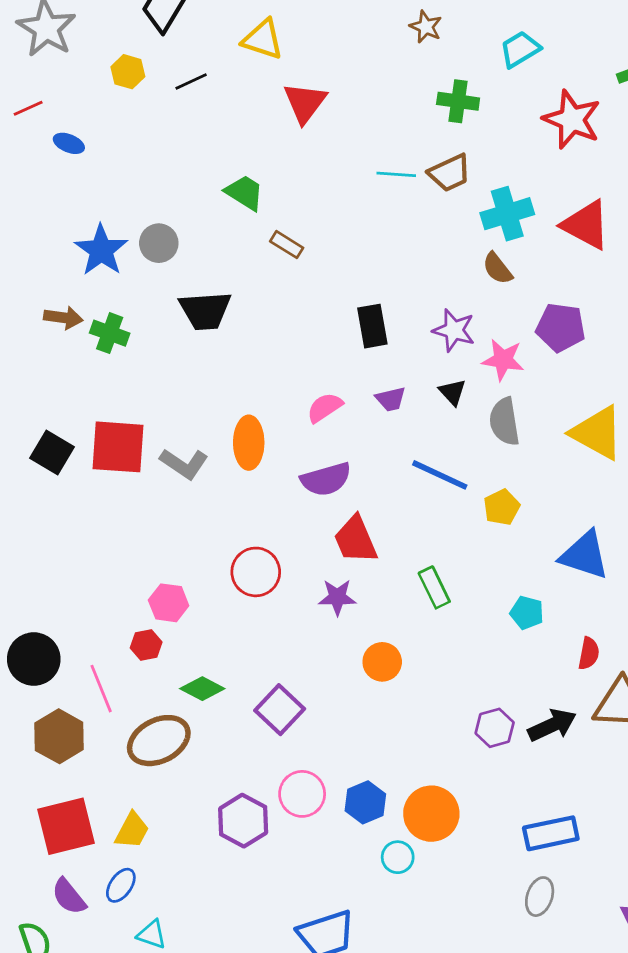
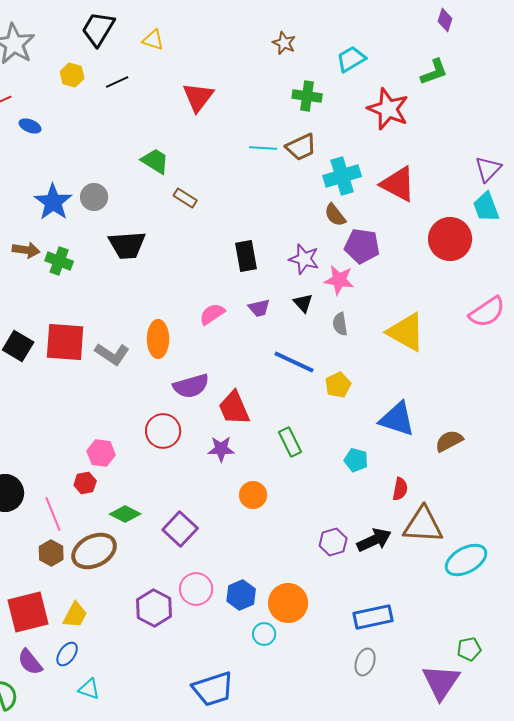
yellow triangle: (263, 39) -> (153, 40), moved, size x0.7
purple pentagon: (561, 327) -> (362, 246), moved
gray semicircle: (504, 422) -> (340, 324), size x0.7
purple semicircle: (326, 479) -> (191, 386), moved
brown hexagon: (59, 736) -> (51, 553), moved, size x0.7

